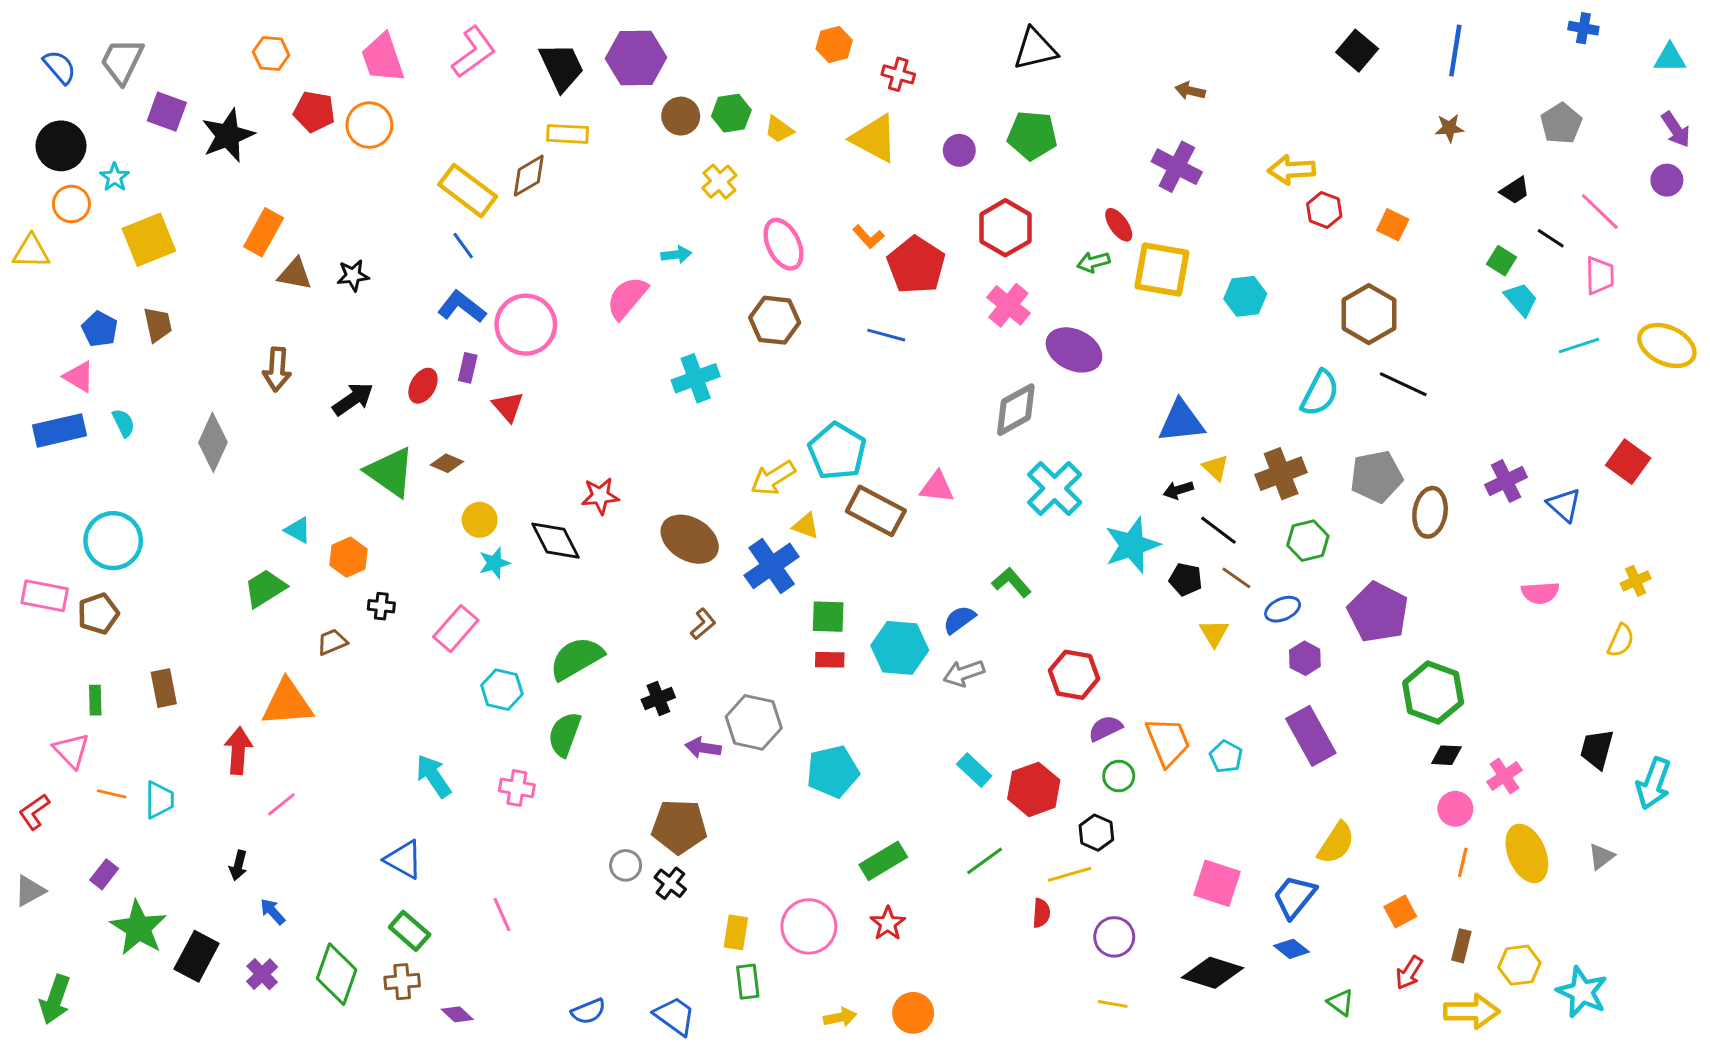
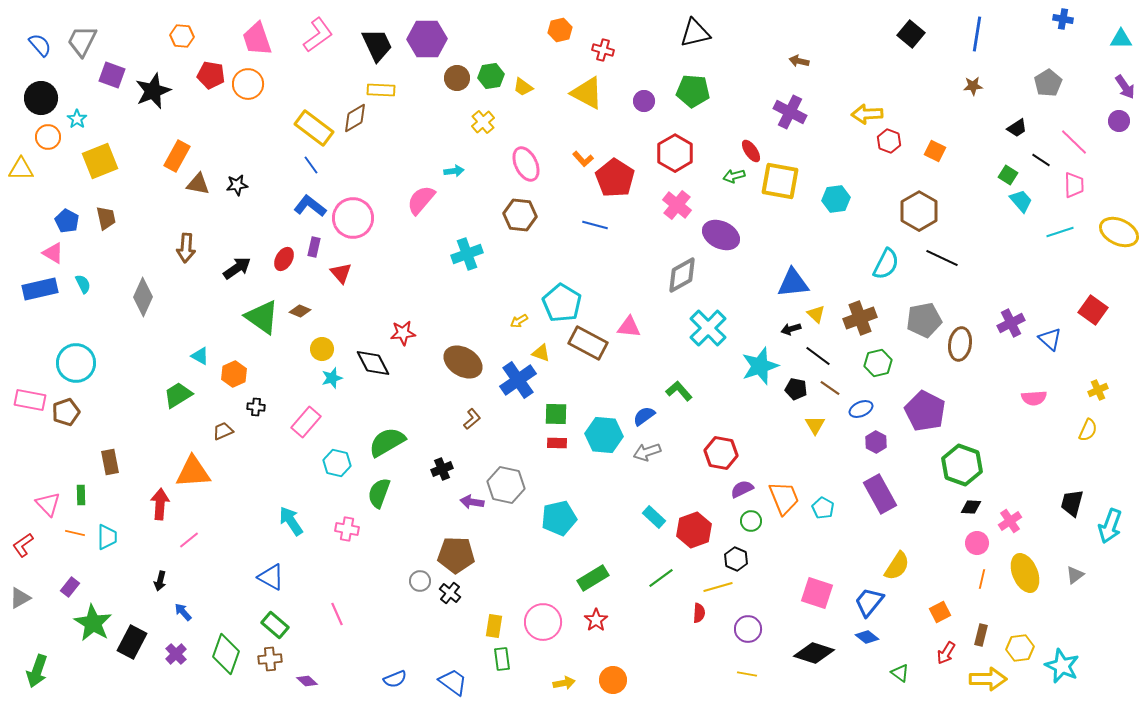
yellow arrow: (773, 478) -> (519, 321), size x0.6
green rectangle: (95, 700) -> (81, 495), moved

